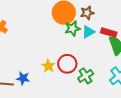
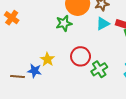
green star: (73, 28) -> (64, 23), moved
yellow star: (48, 66) -> (47, 59), moved

